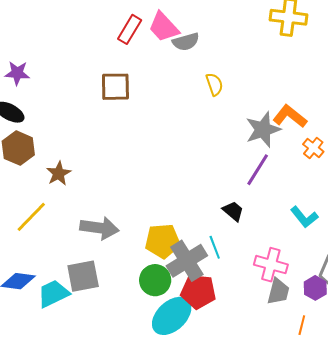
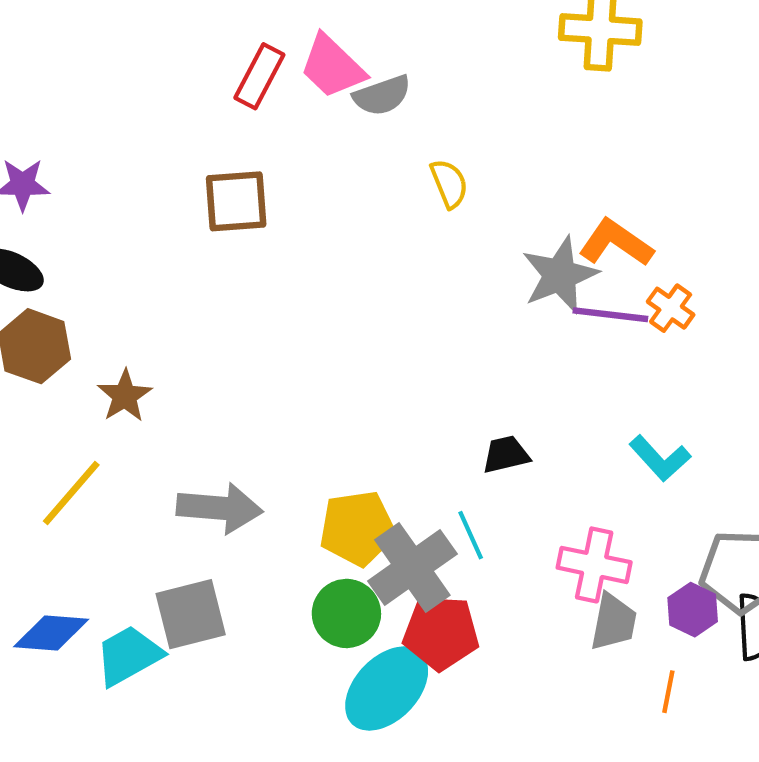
purple line: (258, 170) -> (610, 315), moved, turned 68
black trapezoid: (233, 211) -> (506, 454), turned -50

